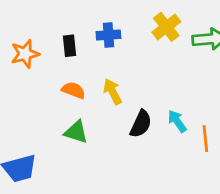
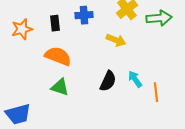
orange semicircle: (73, 90) -> (58, 56), size x1.5
yellow arrow: (112, 92) -> (116, 40), moved, turned 138

